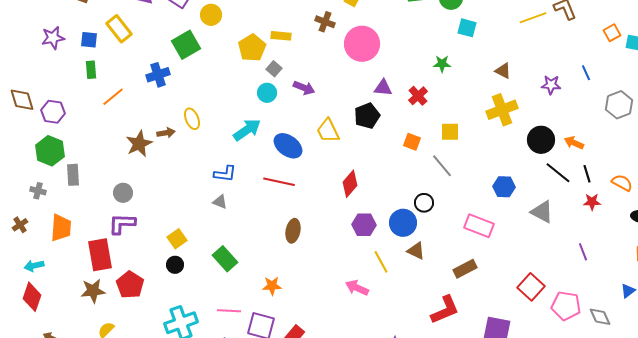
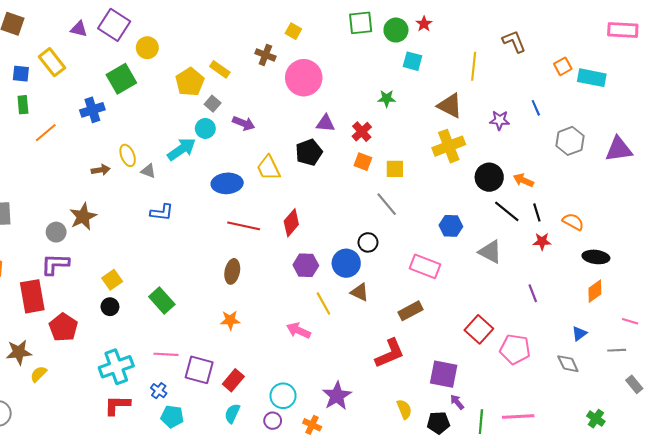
yellow line: (533, 18) -> (474, 66), moved, turned -64
yellow rectangle: (281, 36) -> (220, 69), turned 30
brown triangle: (503, 71) -> (450, 106), size x1.5
cyan arrow: (247, 130) -> (181, 149), moved
orange square: (412, 142) -> (363, 162), moved
brown star: (139, 144) -> (83, 217), moved
blue ellipse: (288, 146) -> (227, 183), turned -40
red line: (279, 182) -> (244, 226), moved
gray triangle: (220, 202) -> (148, 171), moved
orange star: (272, 286) -> (230, 320), moved
brown star: (93, 291) -> (19, 352), moved
gray diamond: (600, 317) -> (568, 364), moved

